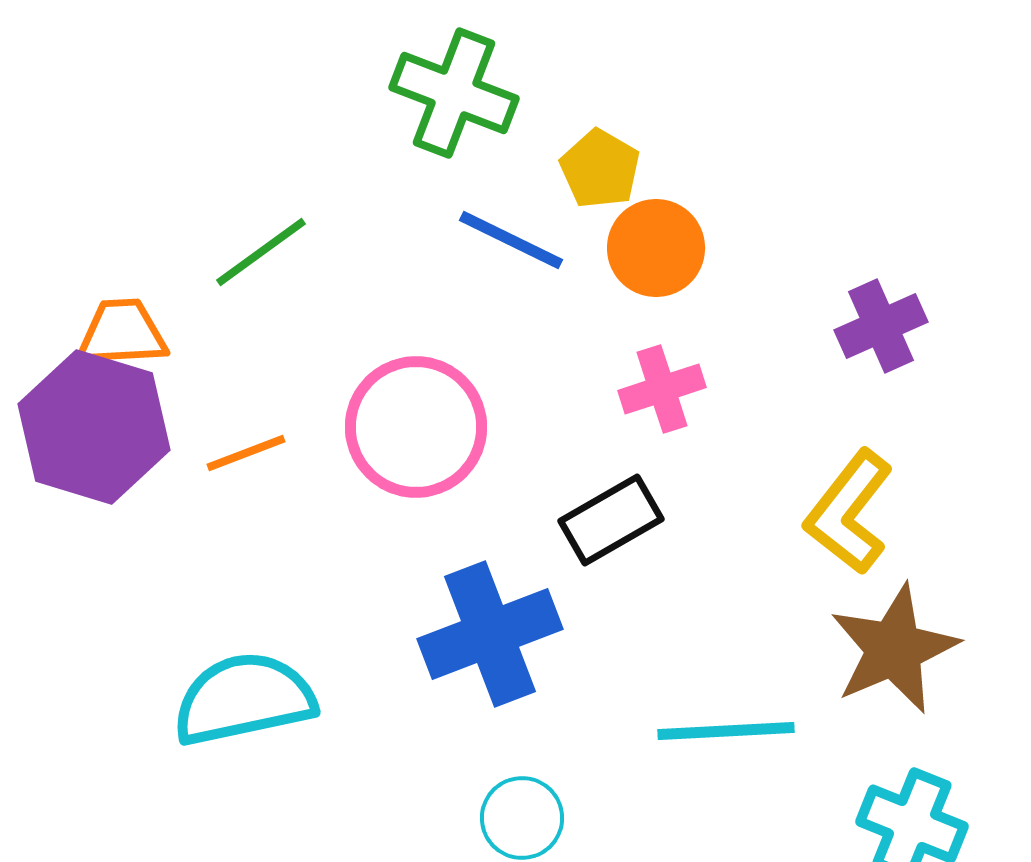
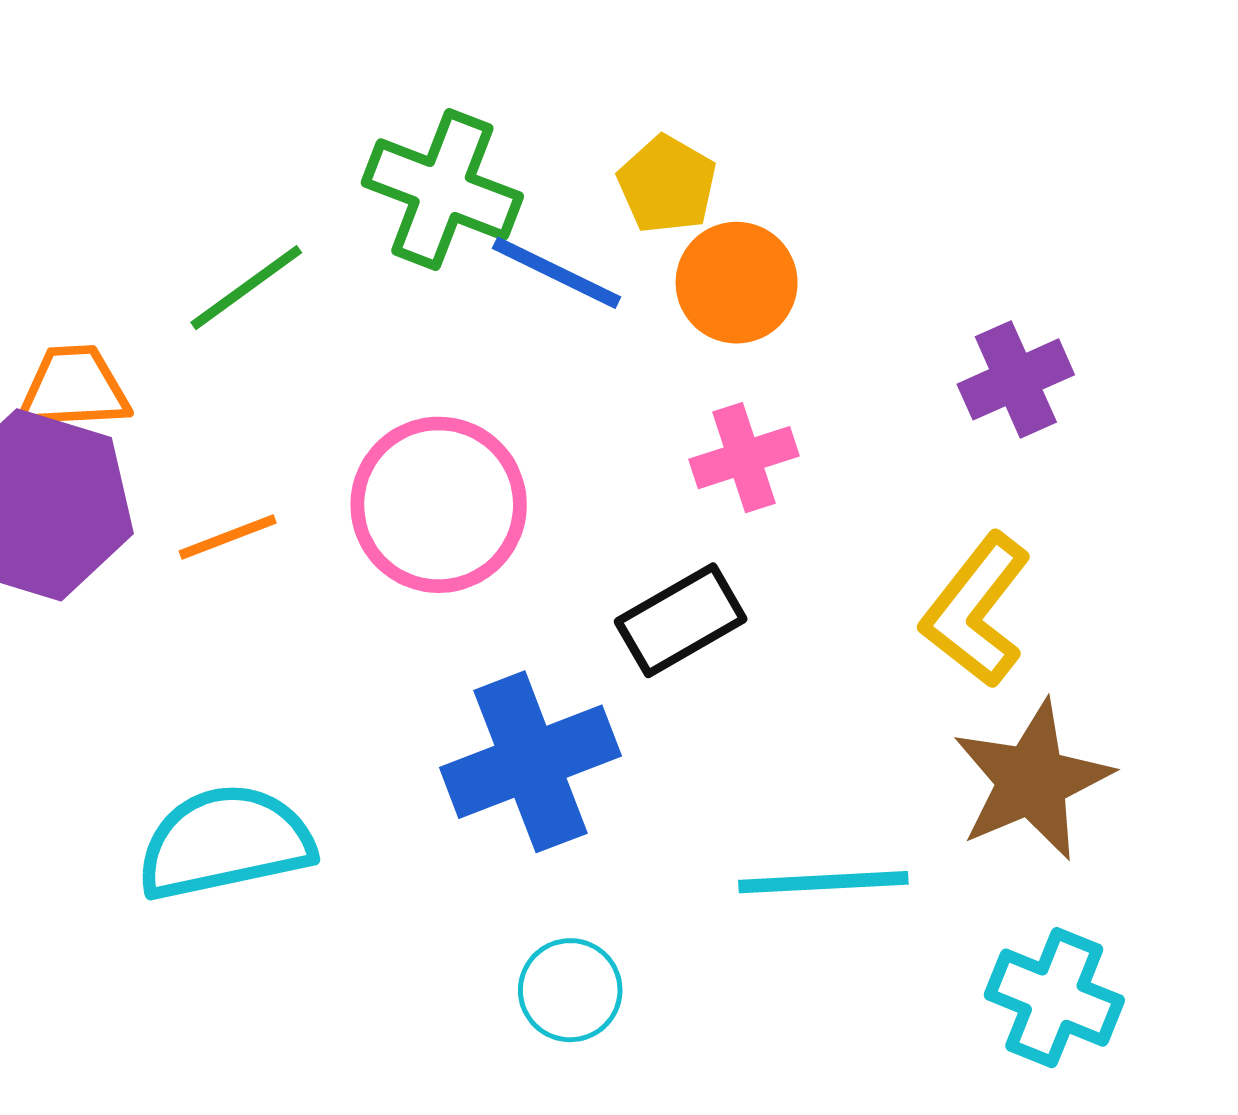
green cross: (454, 93) -> (442, 190), moved

